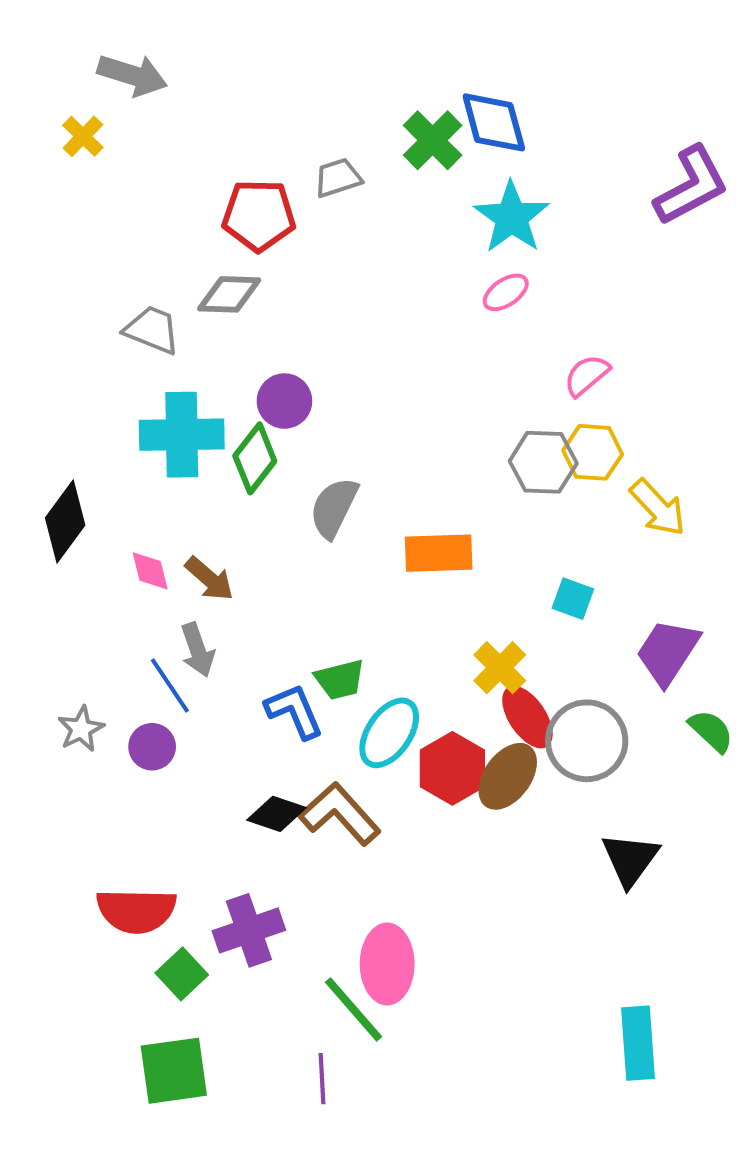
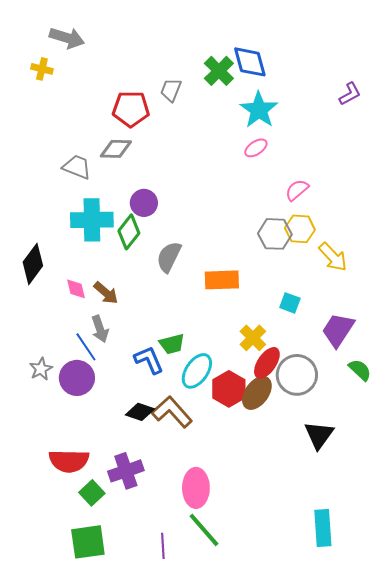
yellow cross: (83, 136) -> (42, 69), turned -30
gray trapezoid: (338, 178) -> (171, 90), turned -50
purple L-shape: (691, 186) -> (350, 94), size x0.6
red ellipse: (527, 717) -> (267, 363), turned 68
purple circle: (152, 747) -> (77, 378), size x1.5
green line: (354, 1009) -> (204, 530), moved

